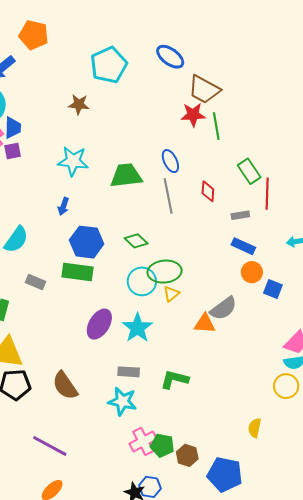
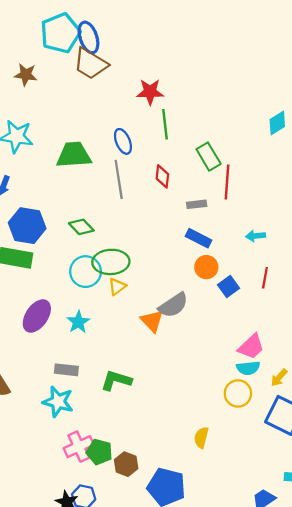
blue ellipse: (170, 57) -> (88, 37), moved, turned 32
brown trapezoid: (204, 90) -> (91, 64), moved
green line: (216, 126) -> (165, 124), moved
blue square: (273, 289) -> (228, 286), turned 30
orange triangle: (205, 324) -> (152, 321), turned 40
cyan star: (137, 328) -> (78, 322), size x0.7

